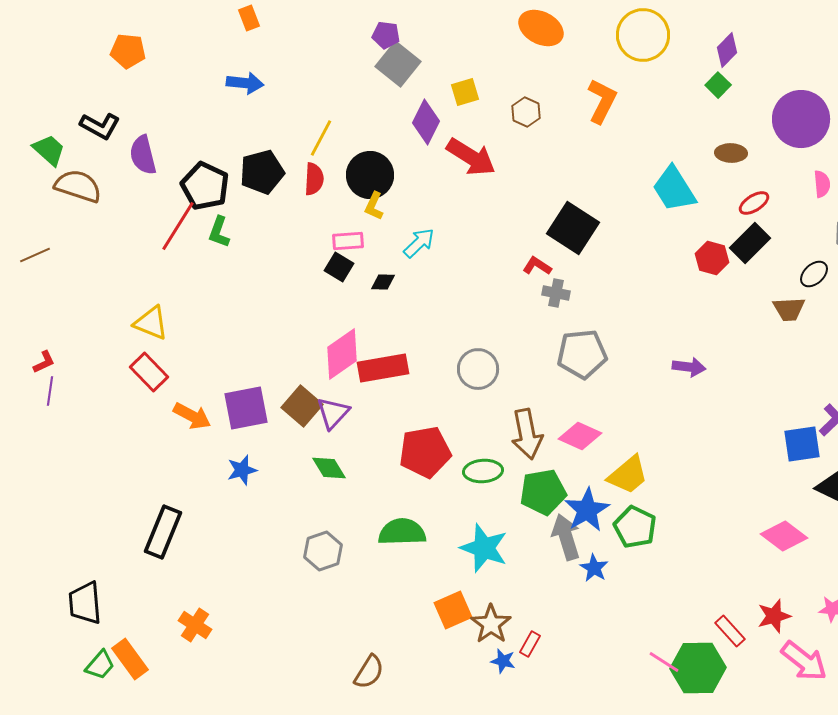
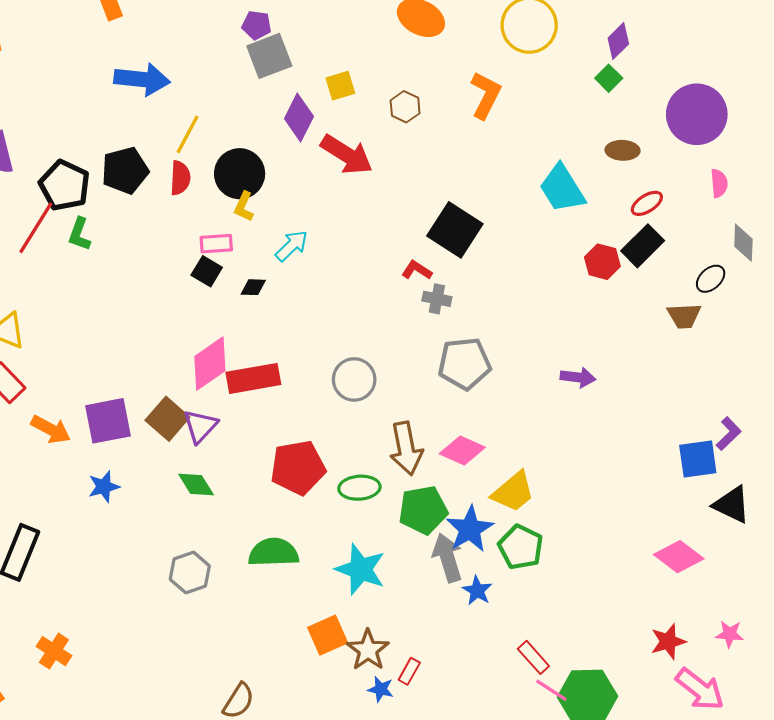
gray square: (398, 64) -> (269, 56), turned 30
blue arrow: (245, 83) -> (142, 79), moved, size x1.4
red rectangle: (730, 631) -> (533, 657), moved

